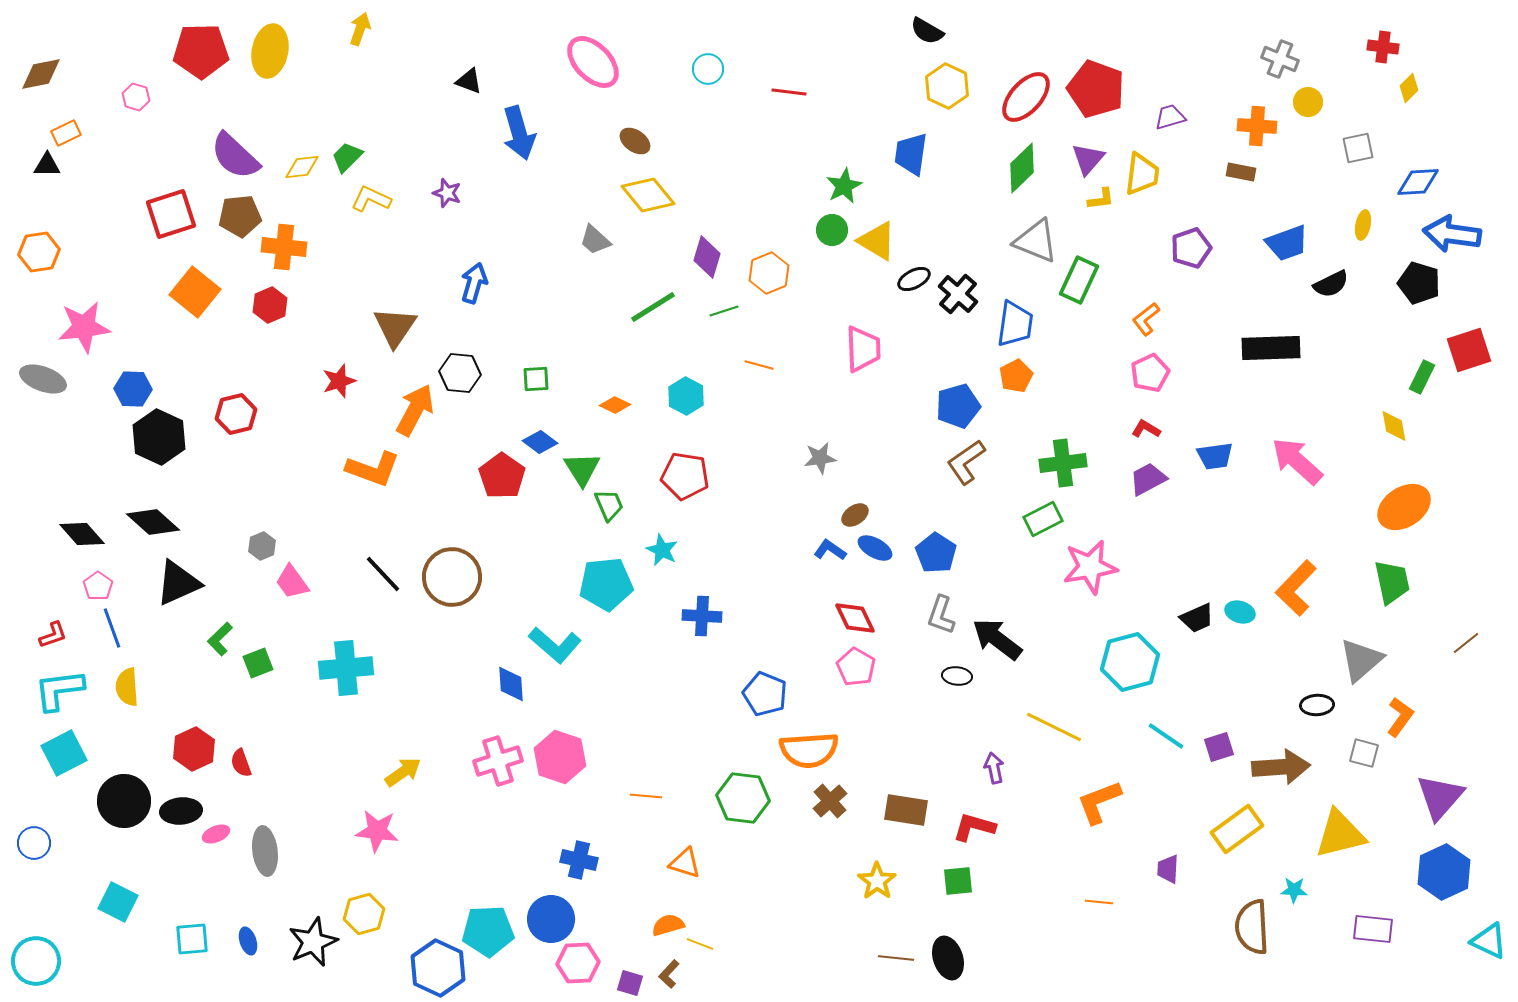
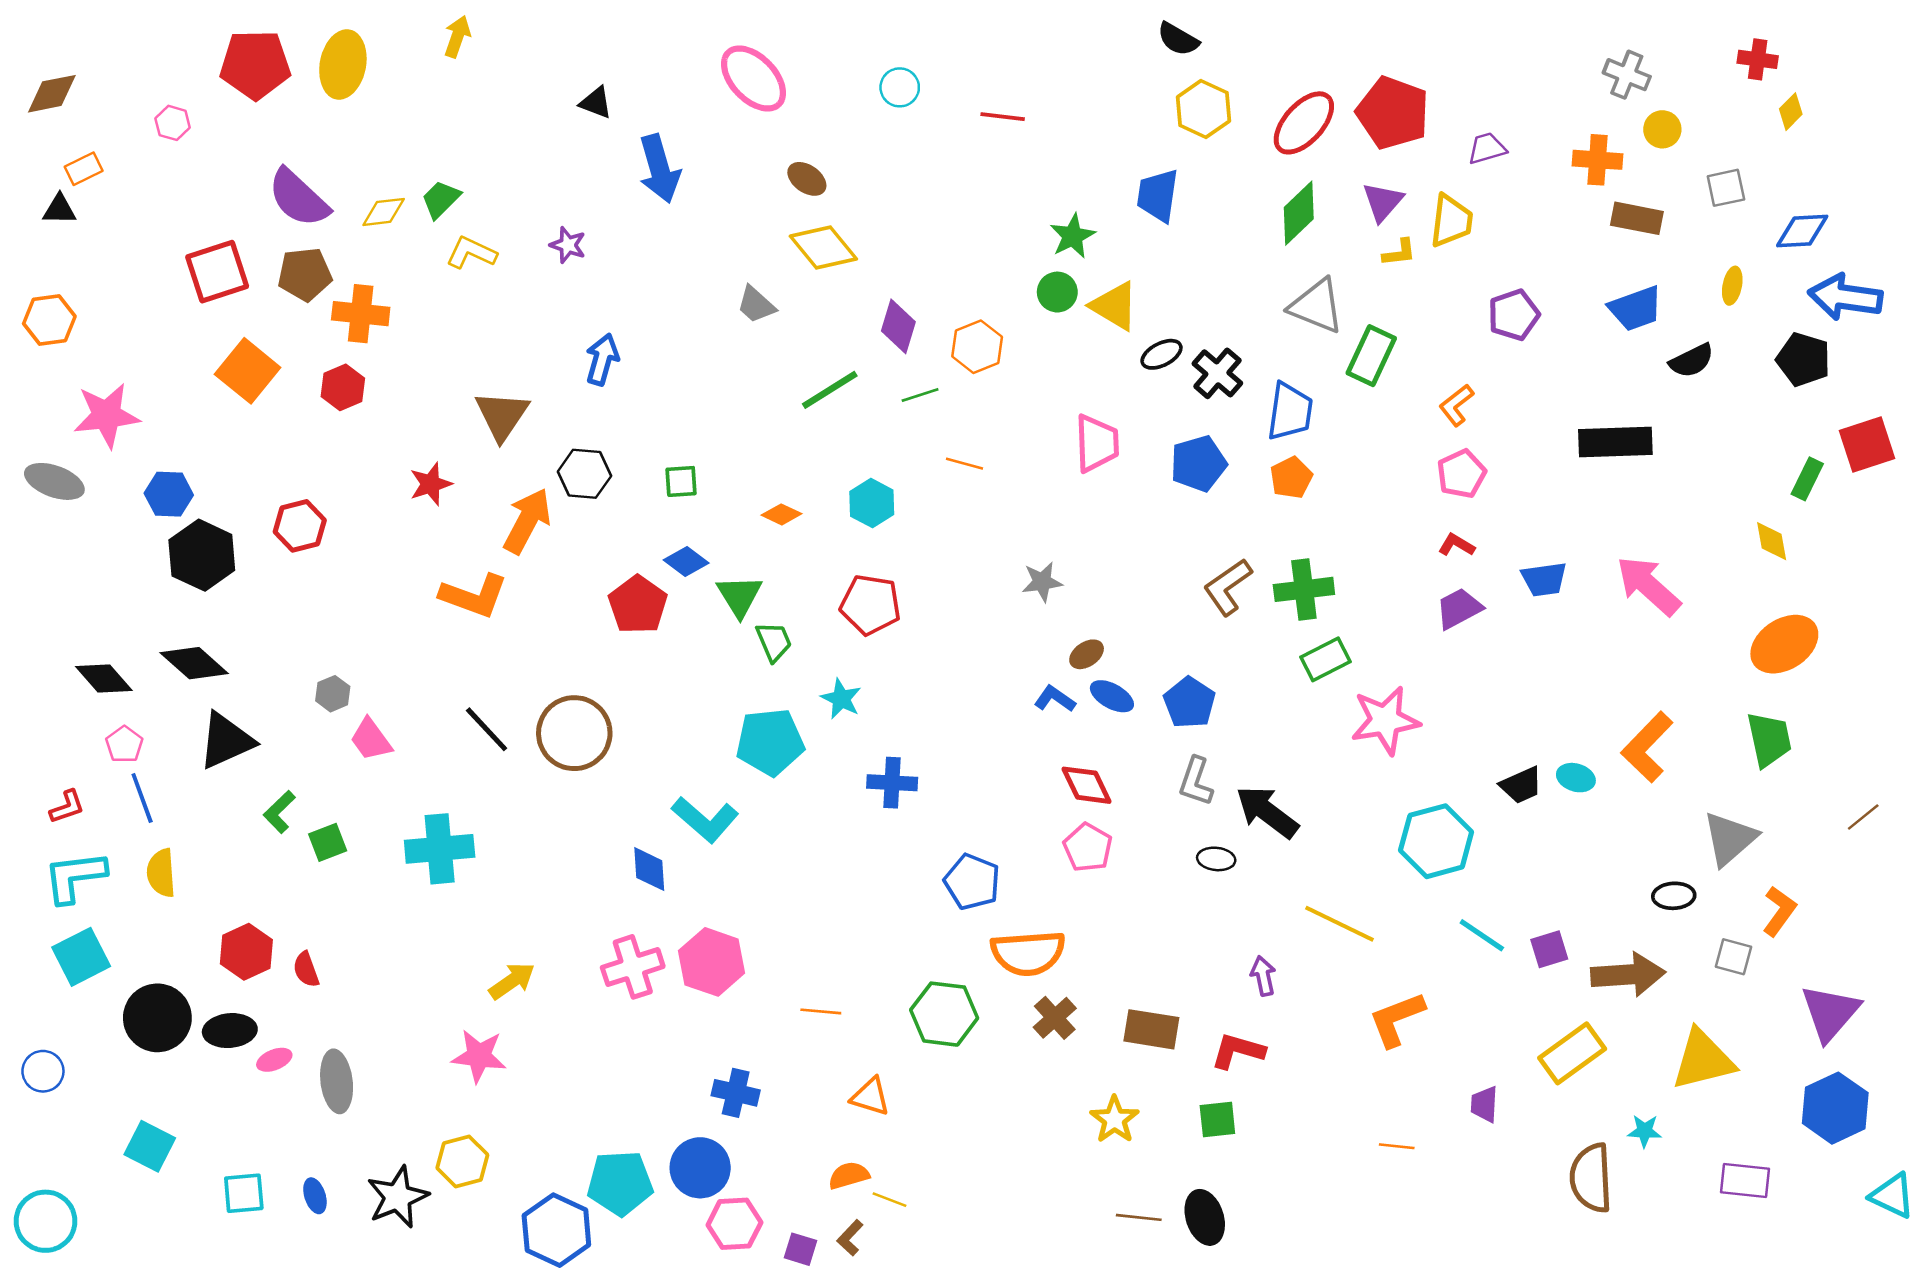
brown rectangle: (1241, 172) -> (1637, 218), moved, size x1.4
blue pentagon: (958, 406) -> (1198, 464), moved
green cross: (1063, 463) -> (1304, 589), moved

